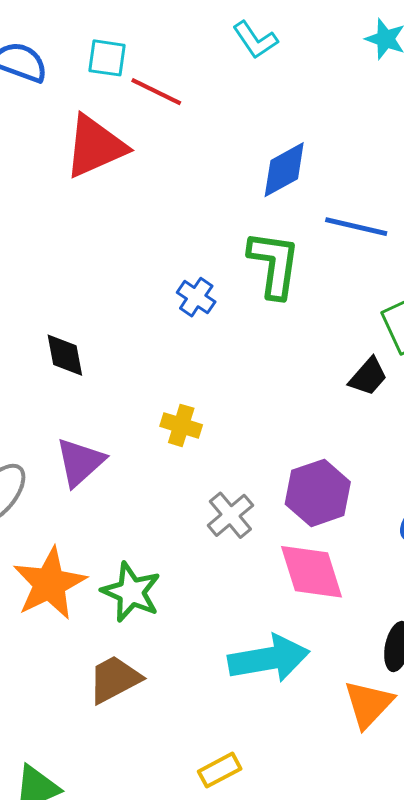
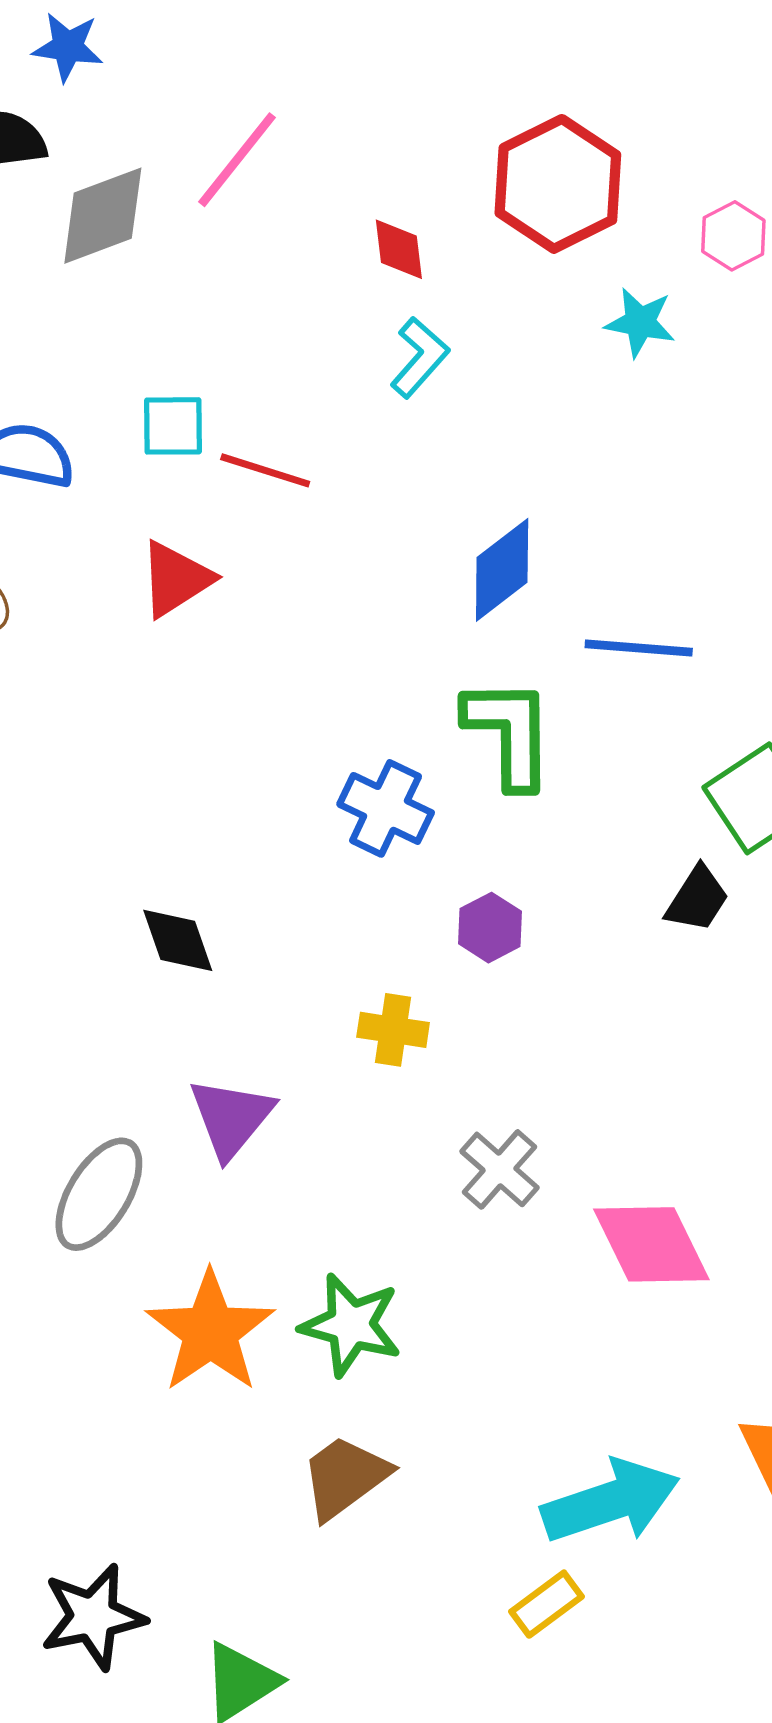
cyan L-shape: (255, 40) -> (420, 357), turned -96
red triangle: (95, 146) -> (176, 579), size x0.7
blue cross: (196, 297) -> (386, 808), size x1.4
purple hexagon: (318, 493) -> (490, 928), moved, size x0.6
cyan arrow: (269, 659) -> (611, 1501), moved

